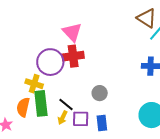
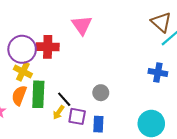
red cross: (73, 56) -> (48, 47), moved
purple circle: (50, 62) -> (22, 49), moved
yellow cross: (34, 84) -> (23, 72), moved

